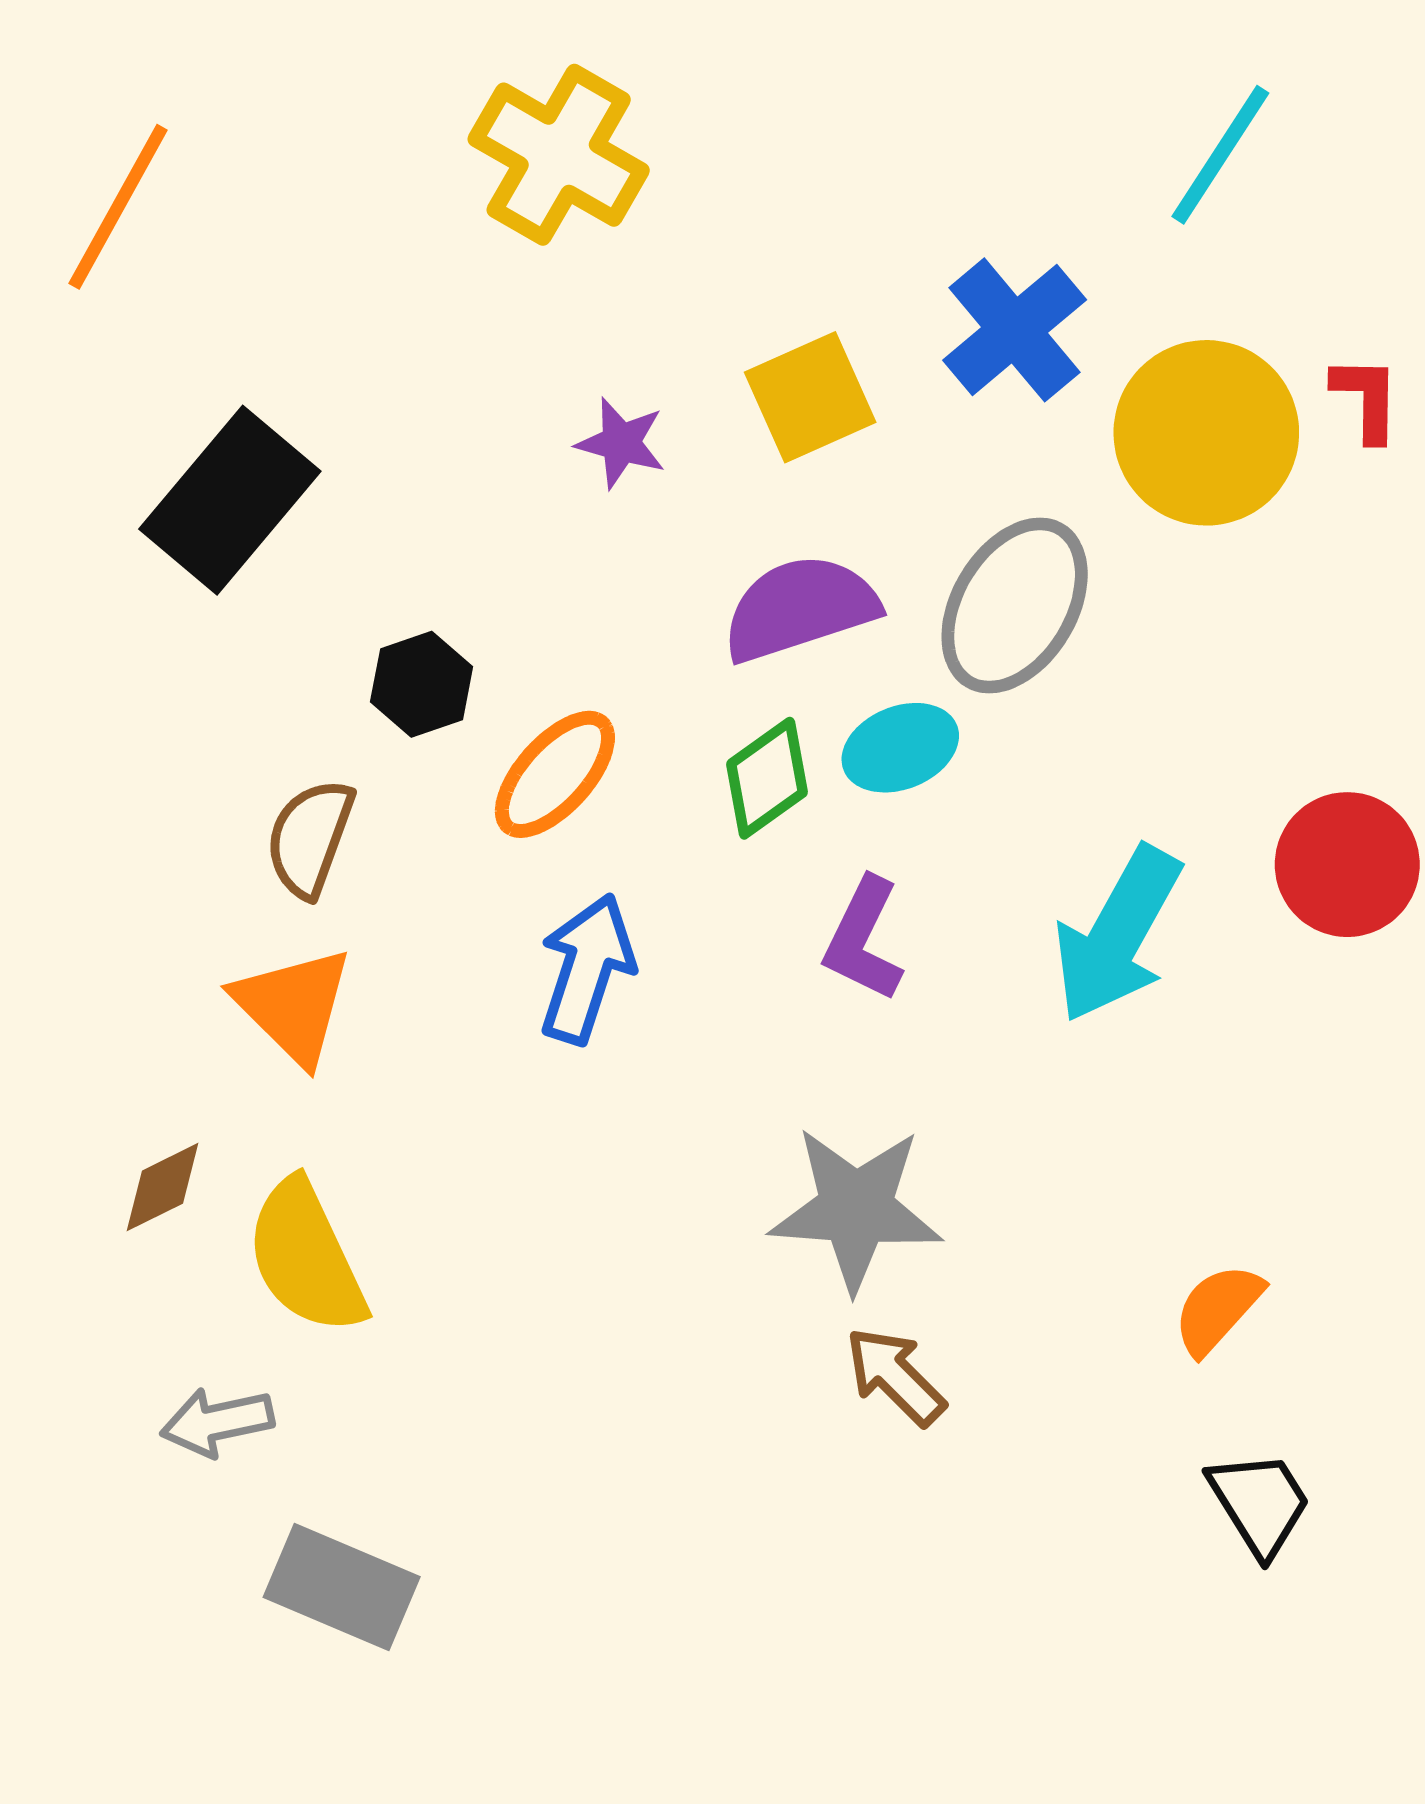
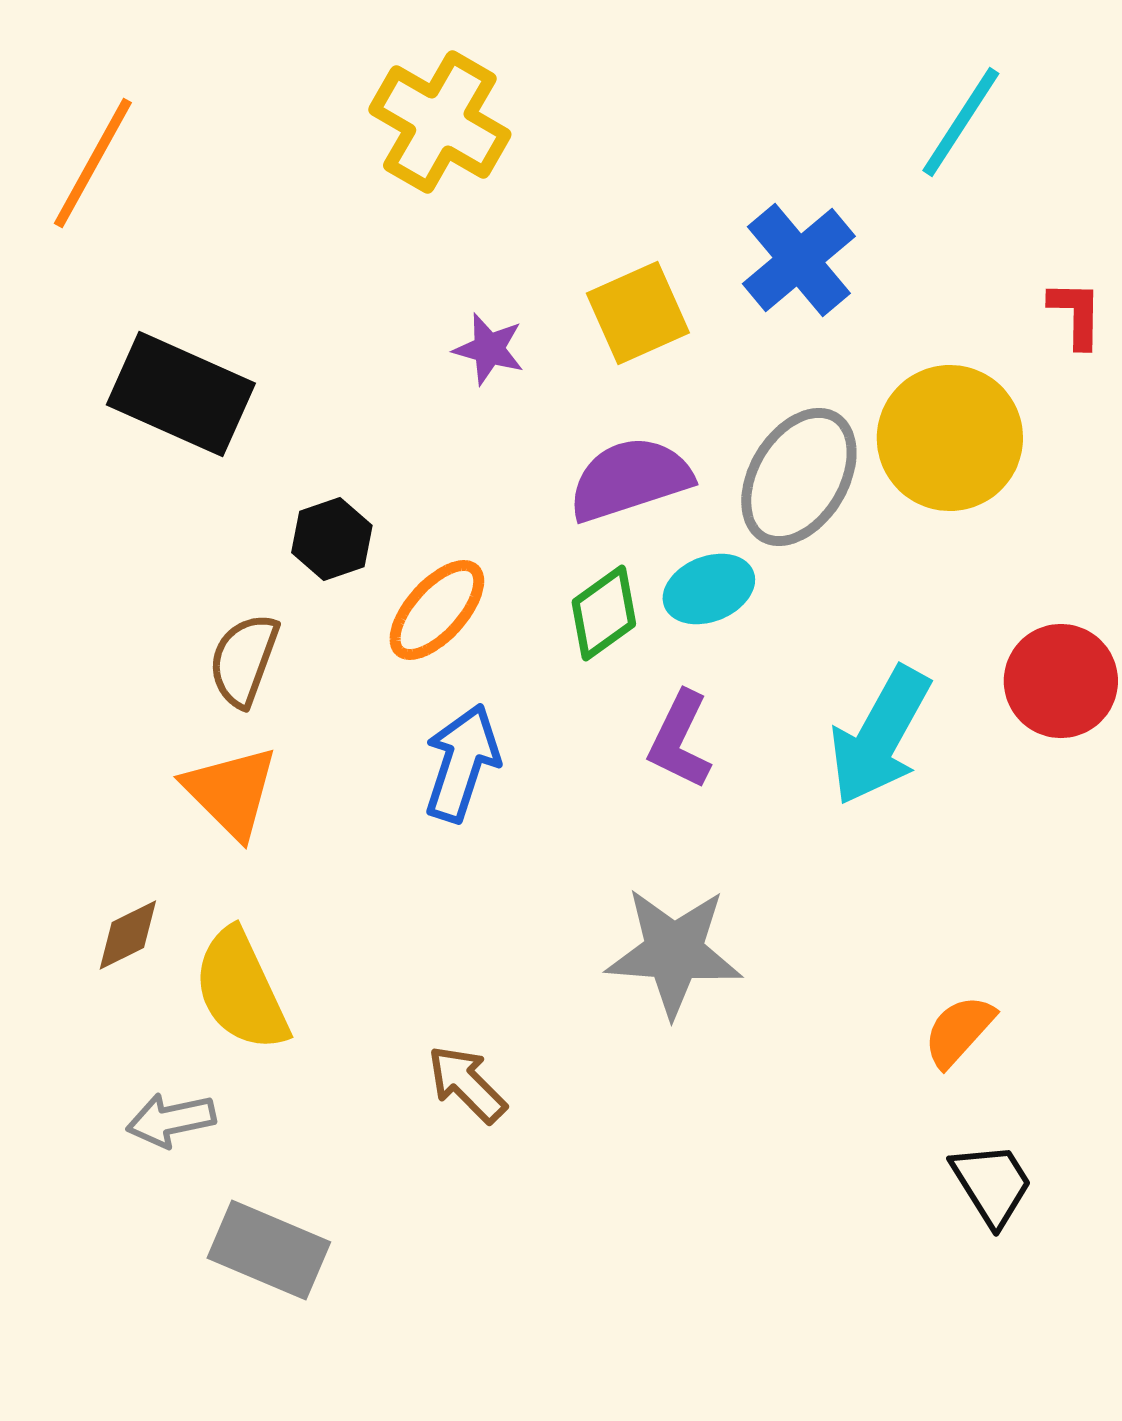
yellow circle: (1206, 433) -> (950, 438), moved
black rectangle: (230, 500) -> (181, 394), turned 74
brown arrow: (895, 1376) -> (467, 1084), moved

